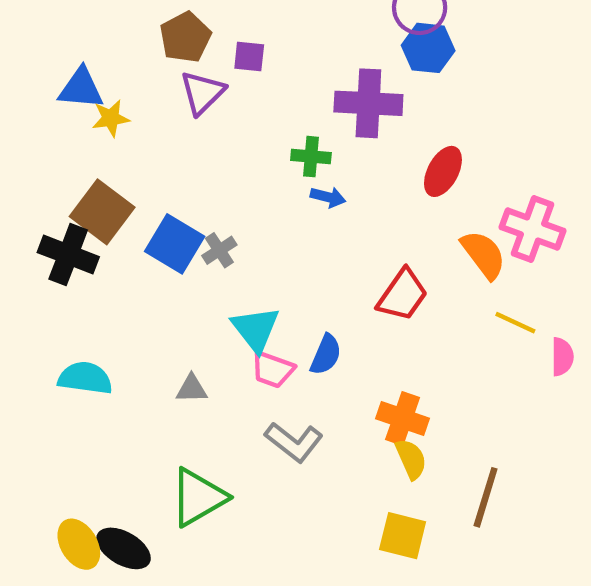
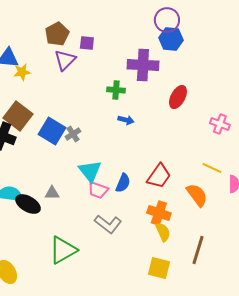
blue arrow: (328, 197) -> (126, 120), moved
pink cross: (532, 229) -> (220, 124), size x0.7
orange semicircle: (483, 255) -> (197, 195), moved
red trapezoid: (403, 295) -> (159, 176), moved
gray triangle: (192, 389) -> (52, 193), moved
black ellipse: (124, 548) -> (28, 204), moved

